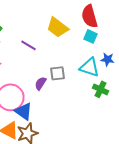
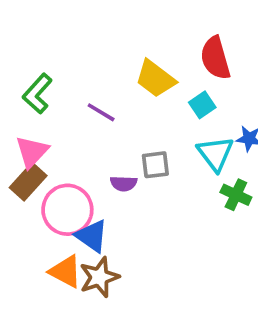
cyan square: (90, 36) -> (202, 105), moved, turned 32
cyan triangle: (89, 67) -> (215, 154), turned 35
purple semicircle: (40, 83) -> (124, 184), turned -120

